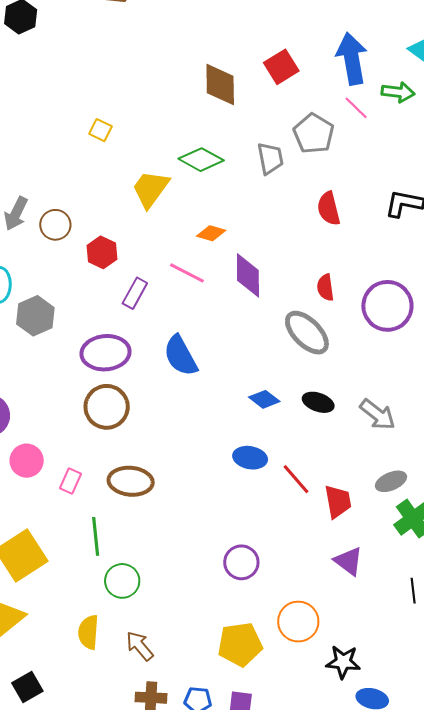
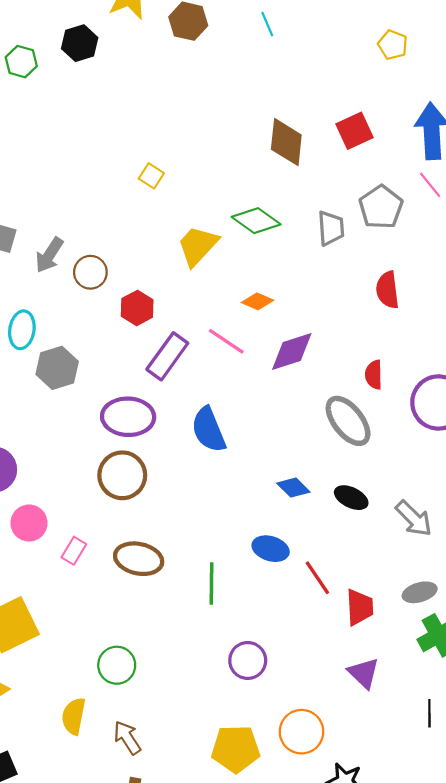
purple diamond: (248, 275) -> (292, 352), turned 66
purple rectangle: (135, 293) -> (167, 356), size x1.4
green line: (96, 536) -> (212, 584), moved

